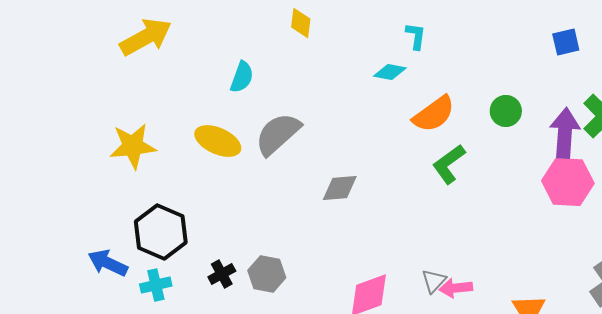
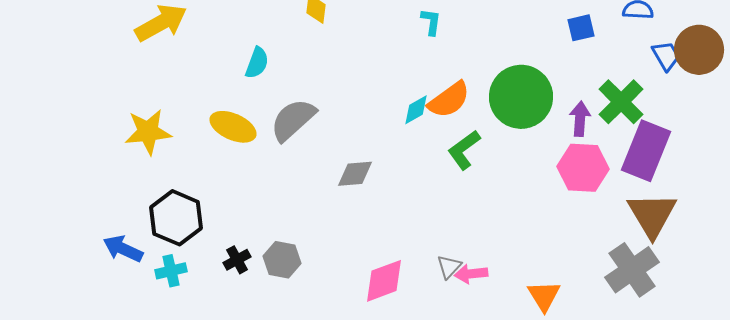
cyan diamond: (390, 72) -> (416, 110), moved, turned -40
green circle: (506, 111) -> (521, 97), size x2.0
purple arrow: (565, 133) -> (580, 119), size x0.7

